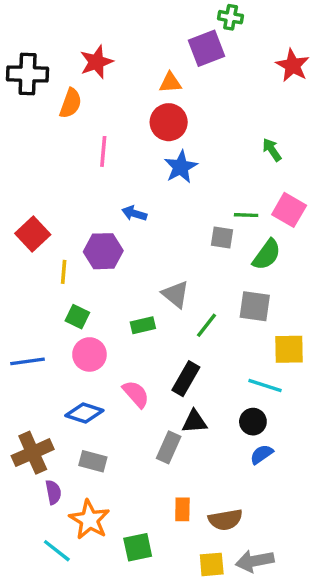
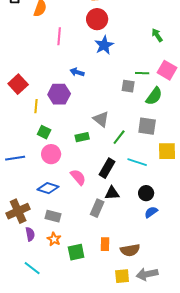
cyan line: (265, 385) -> (137, 162), moved
orange star: (89, 520) -> (54, 239), moved, size x0.6
green square: (138, 547) -> (76, 252), moved

